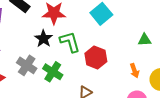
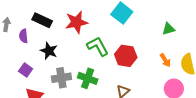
black star: (43, 39) -> (49, 51), moved
gray cross: (27, 65) -> (61, 78), turned -30

